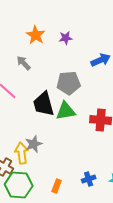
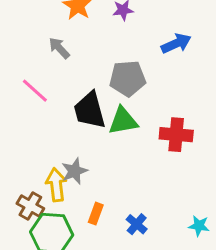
blue cross: (89, 179) -> (137, 224), moved, turned -32
orange rectangle: (57, 186) -> (96, 214), moved

